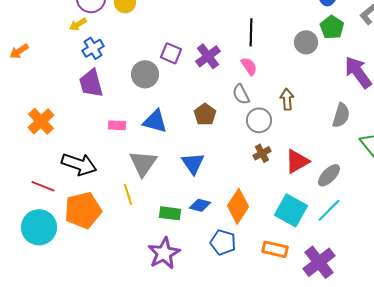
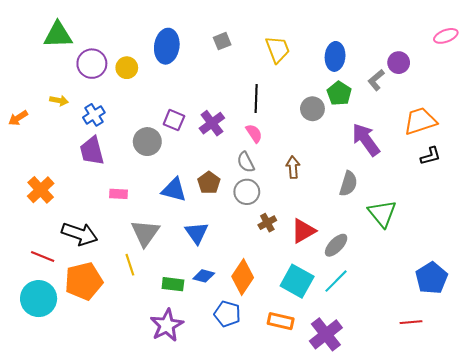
yellow arrow: (78, 24) -> (59, 101), moved, turned -138
gray circle: (259, 120) -> (247, 192), moved
blue triangle: (155, 121) -> (174, 190), moved

